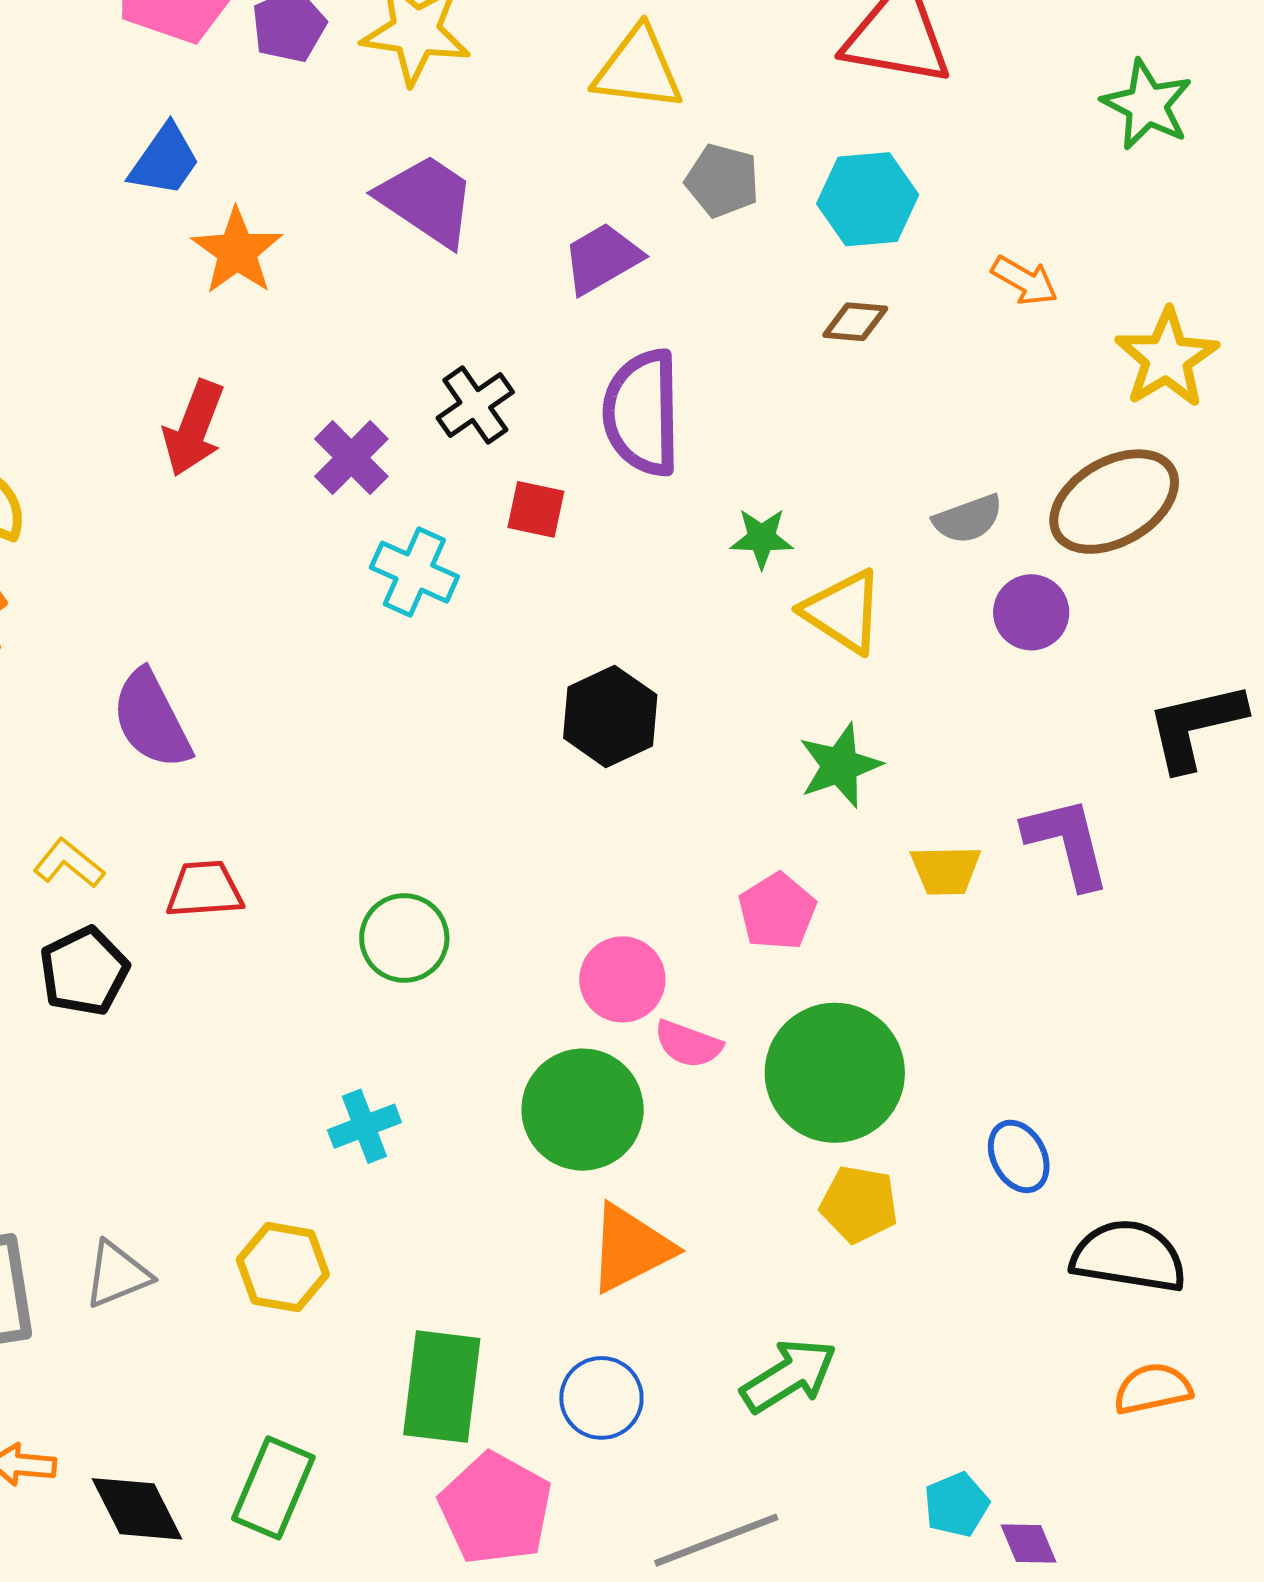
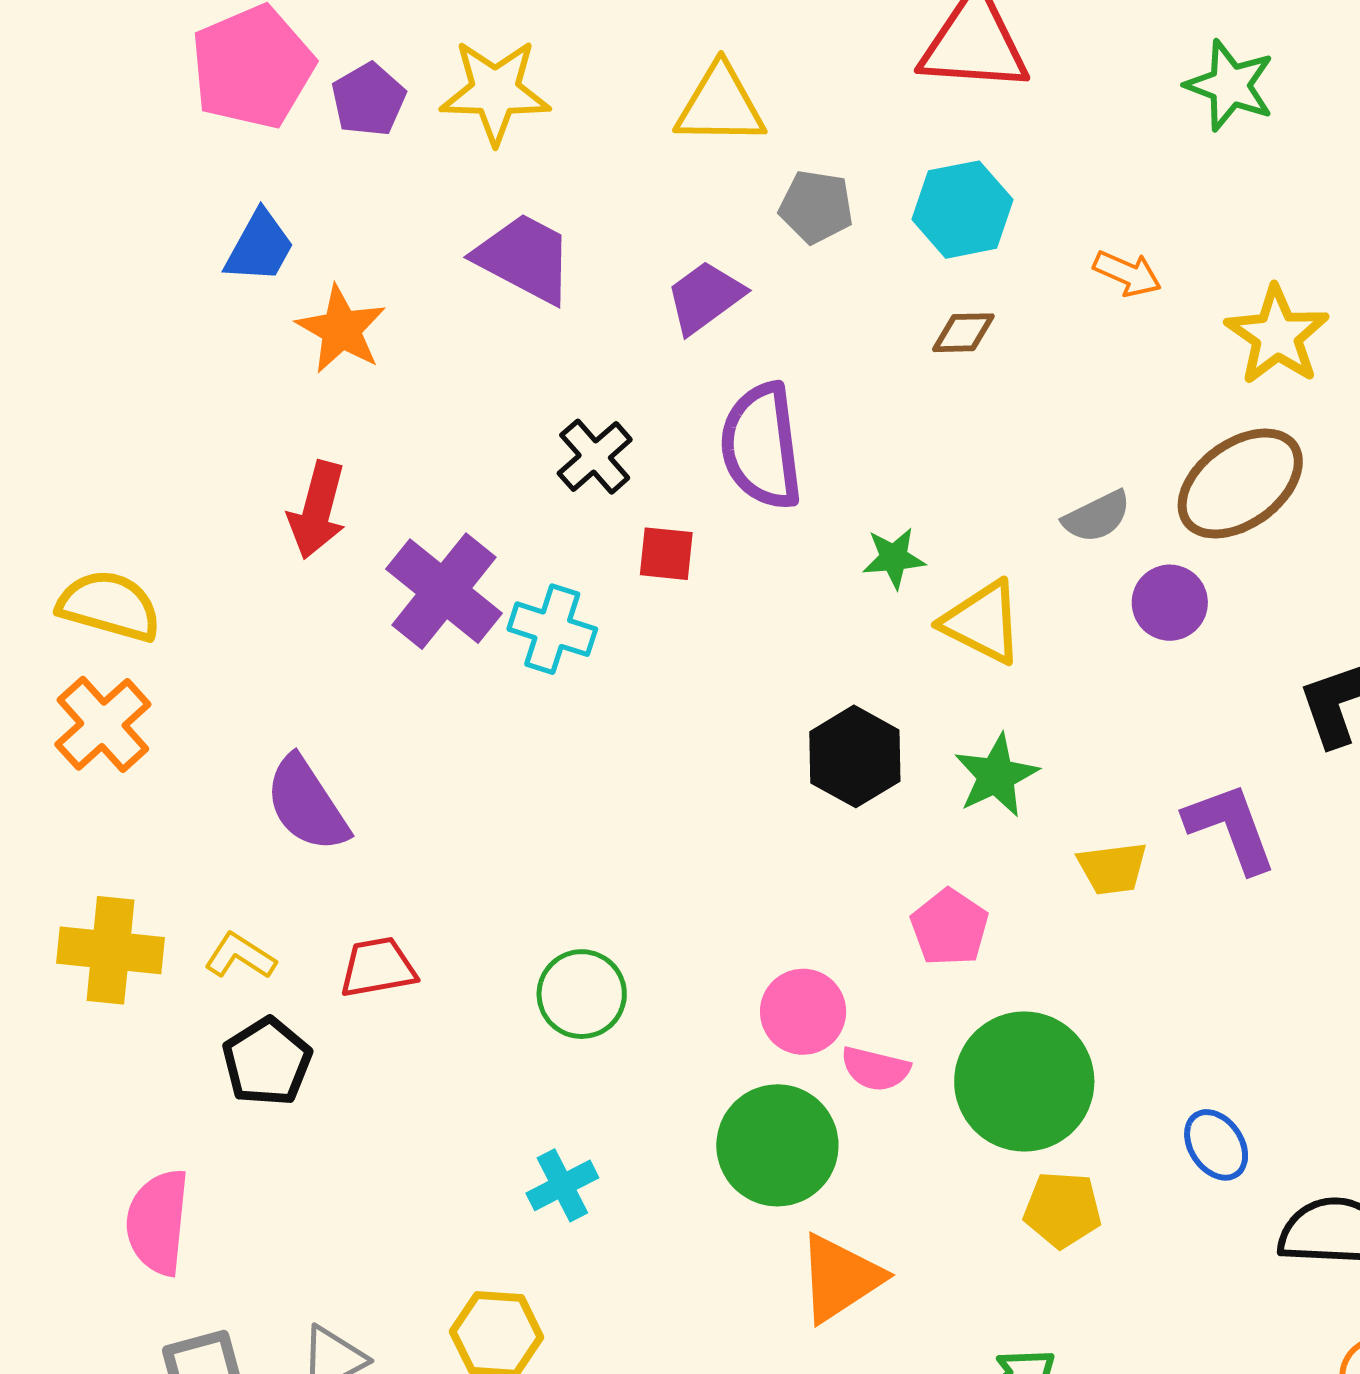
purple cross: (351, 458) -> (444, 591), moved, size x1.5
black hexagon: (610, 716) -> (855, 756), moved

